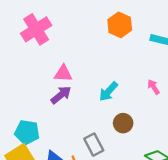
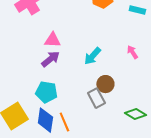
cyan pentagon: (27, 132) -> (46, 92), moved
gray rectangle: (94, 145) -> (96, 98), moved

